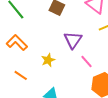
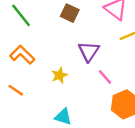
orange line: (21, 75) -> (16, 90), moved

